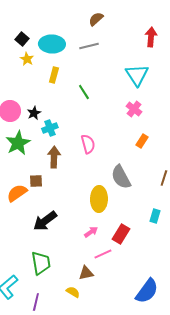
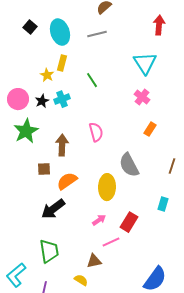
cyan ellipse: (52, 44) -> (60, 32), turned 70
yellow star: (27, 59) -> (47, 75), moved
cyan cross: (50, 128) -> (62, 99), moved
orange semicircle: (17, 193) -> (67, 181), moved

